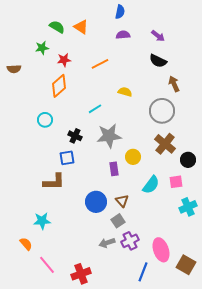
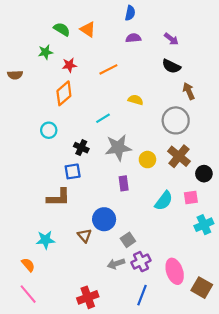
yellow circle: (133, 157) -> (147, 160), moved
brown triangle: (122, 201) -> (85, 235), moved
pink line: (47, 265) -> (28, 294), moved
blue line: (143, 272) -> (142, 295), moved

